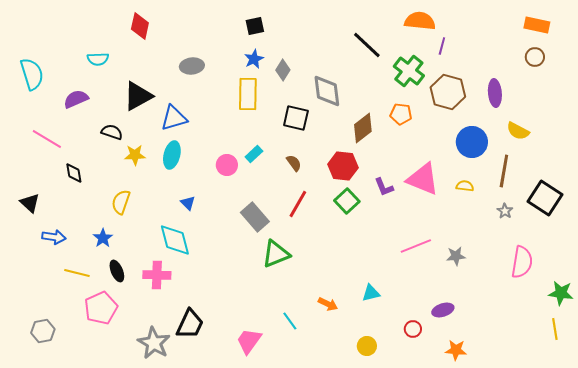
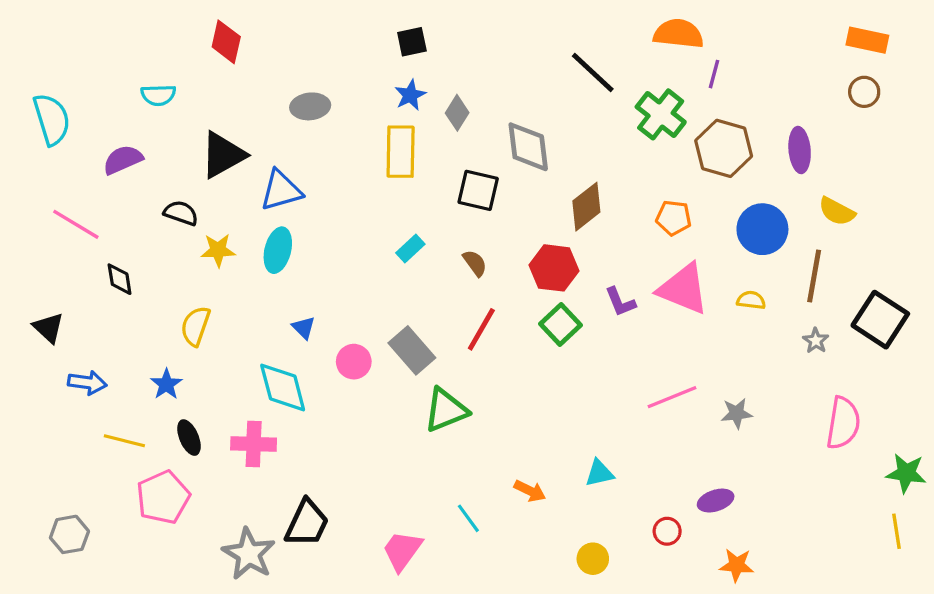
orange pentagon: (401, 114) -> (674, 218), moved
pink circle: (227, 165) -> (354, 362), moved

